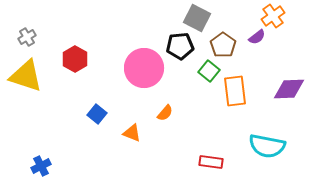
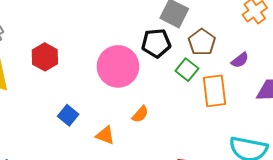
purple semicircle: (257, 37) -> (240, 60), moved

